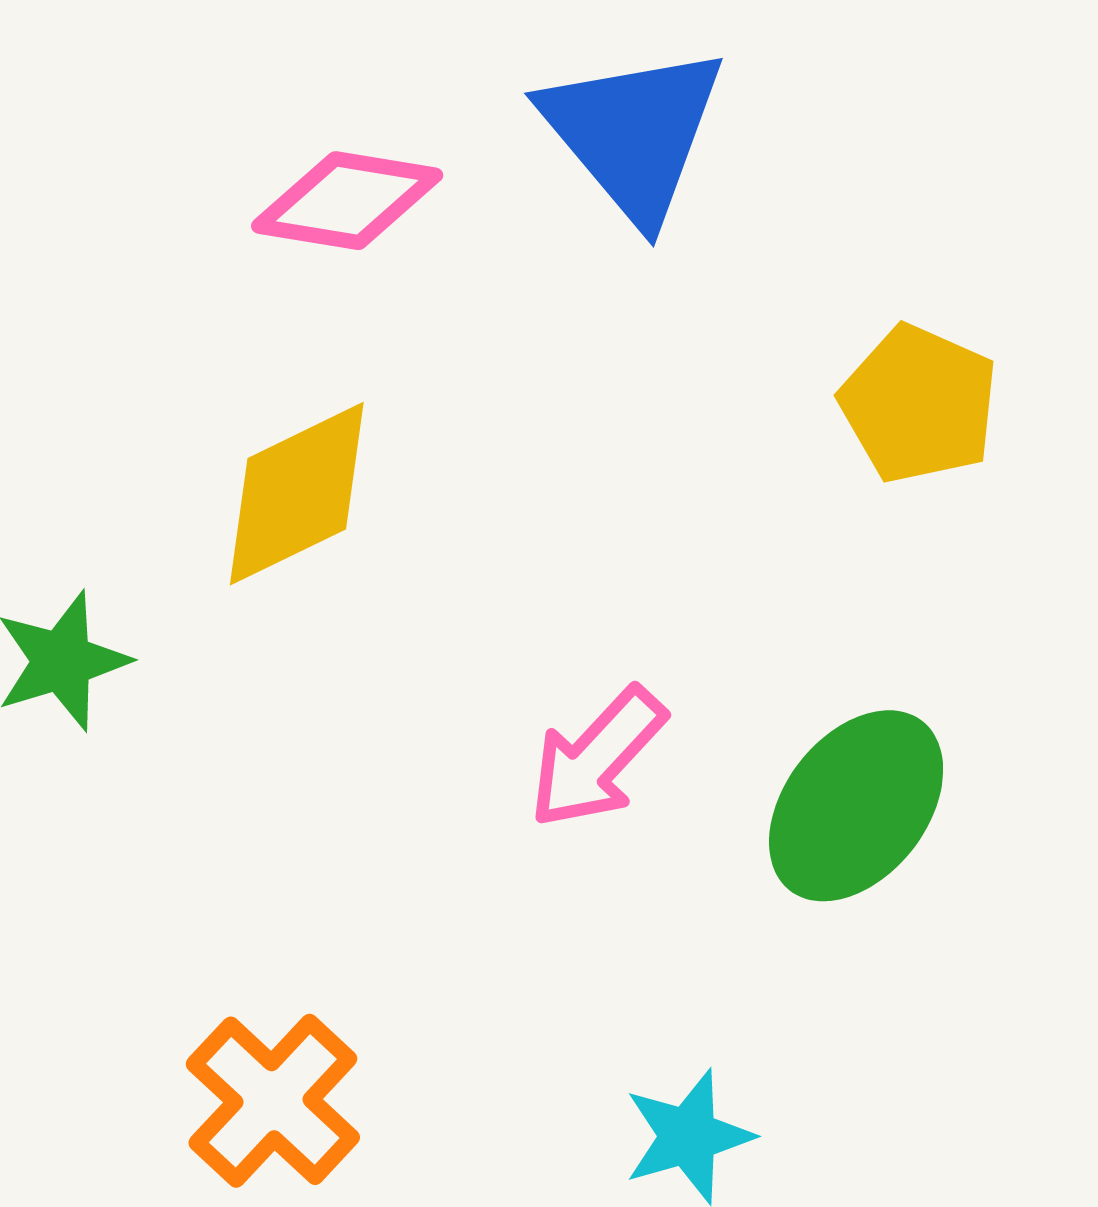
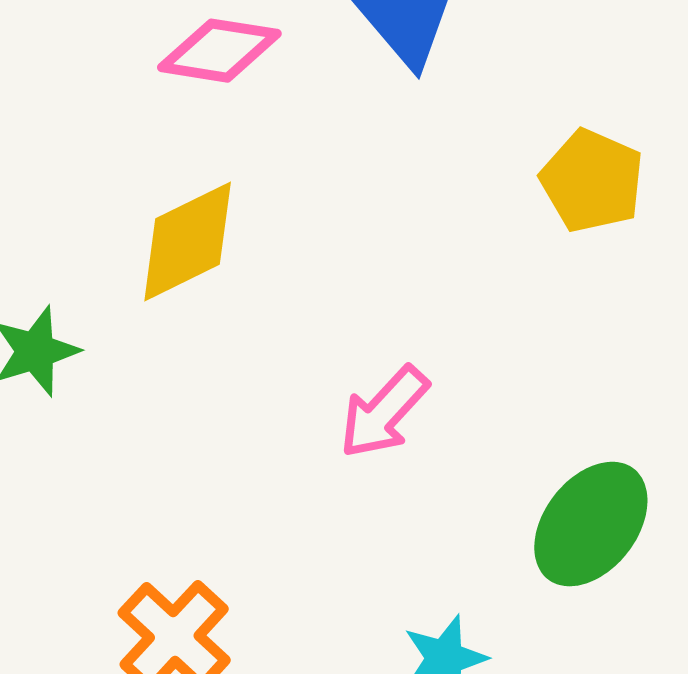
green ellipse: (856, 806) -> (591, 524), moved

